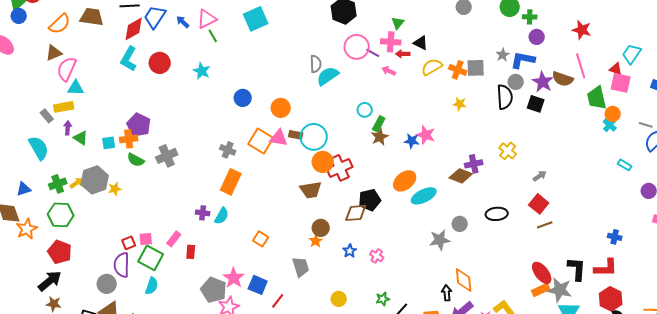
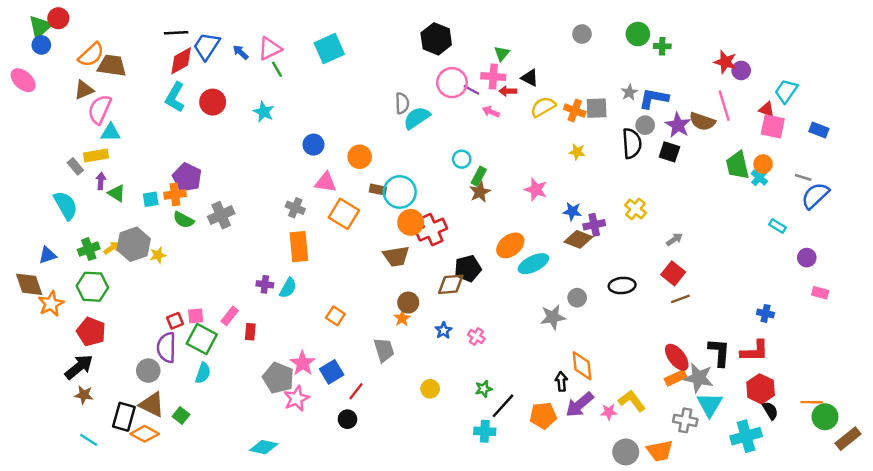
brown trapezoid: (92, 17) -> (112, 66), moved
purple circle: (537, 37) -> (741, 70), moved
green trapezoid: (597, 98) -> (738, 165), moved
pink triangle: (279, 138) -> (326, 182), moved
orange square: (261, 141) -> (344, 214), moved
blue star: (412, 141) -> (572, 211), moved
orange rectangle: (231, 182) -> (299, 247), turned -30
blue square: (258, 285) -> (332, 372), turned 36

